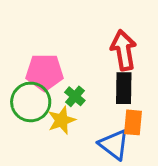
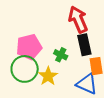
green cross: (75, 96) -> (61, 55), moved

